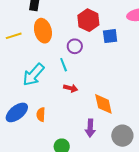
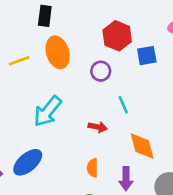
cyan line: (64, 65) -> (123, 105), moved
orange semicircle: (41, 115) -> (93, 168), moved

